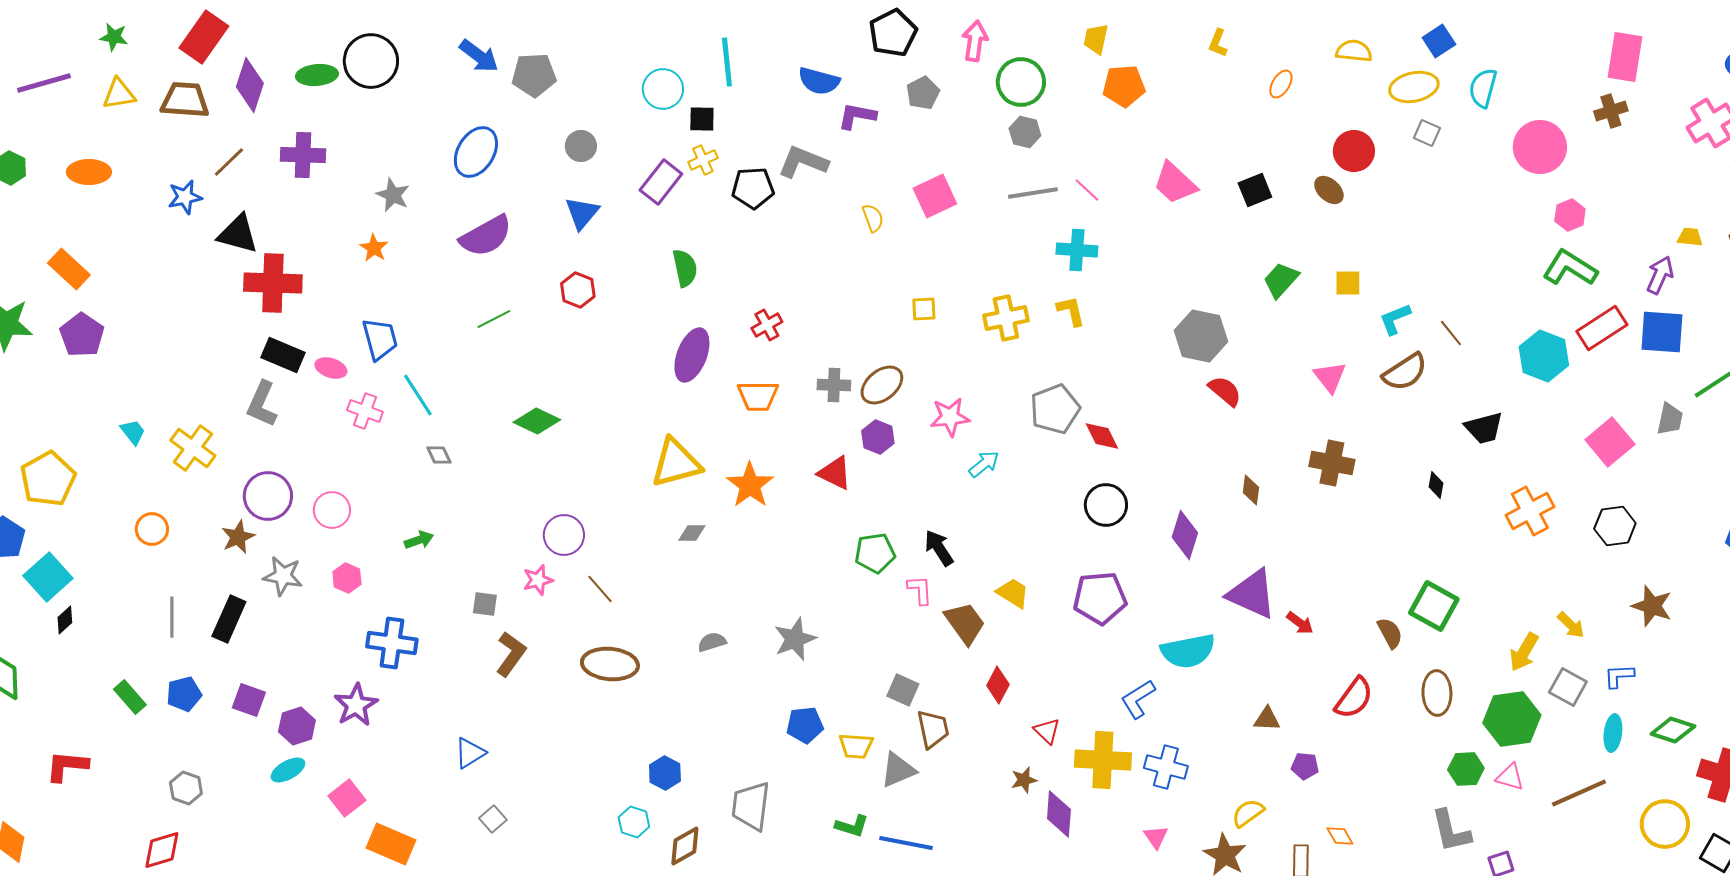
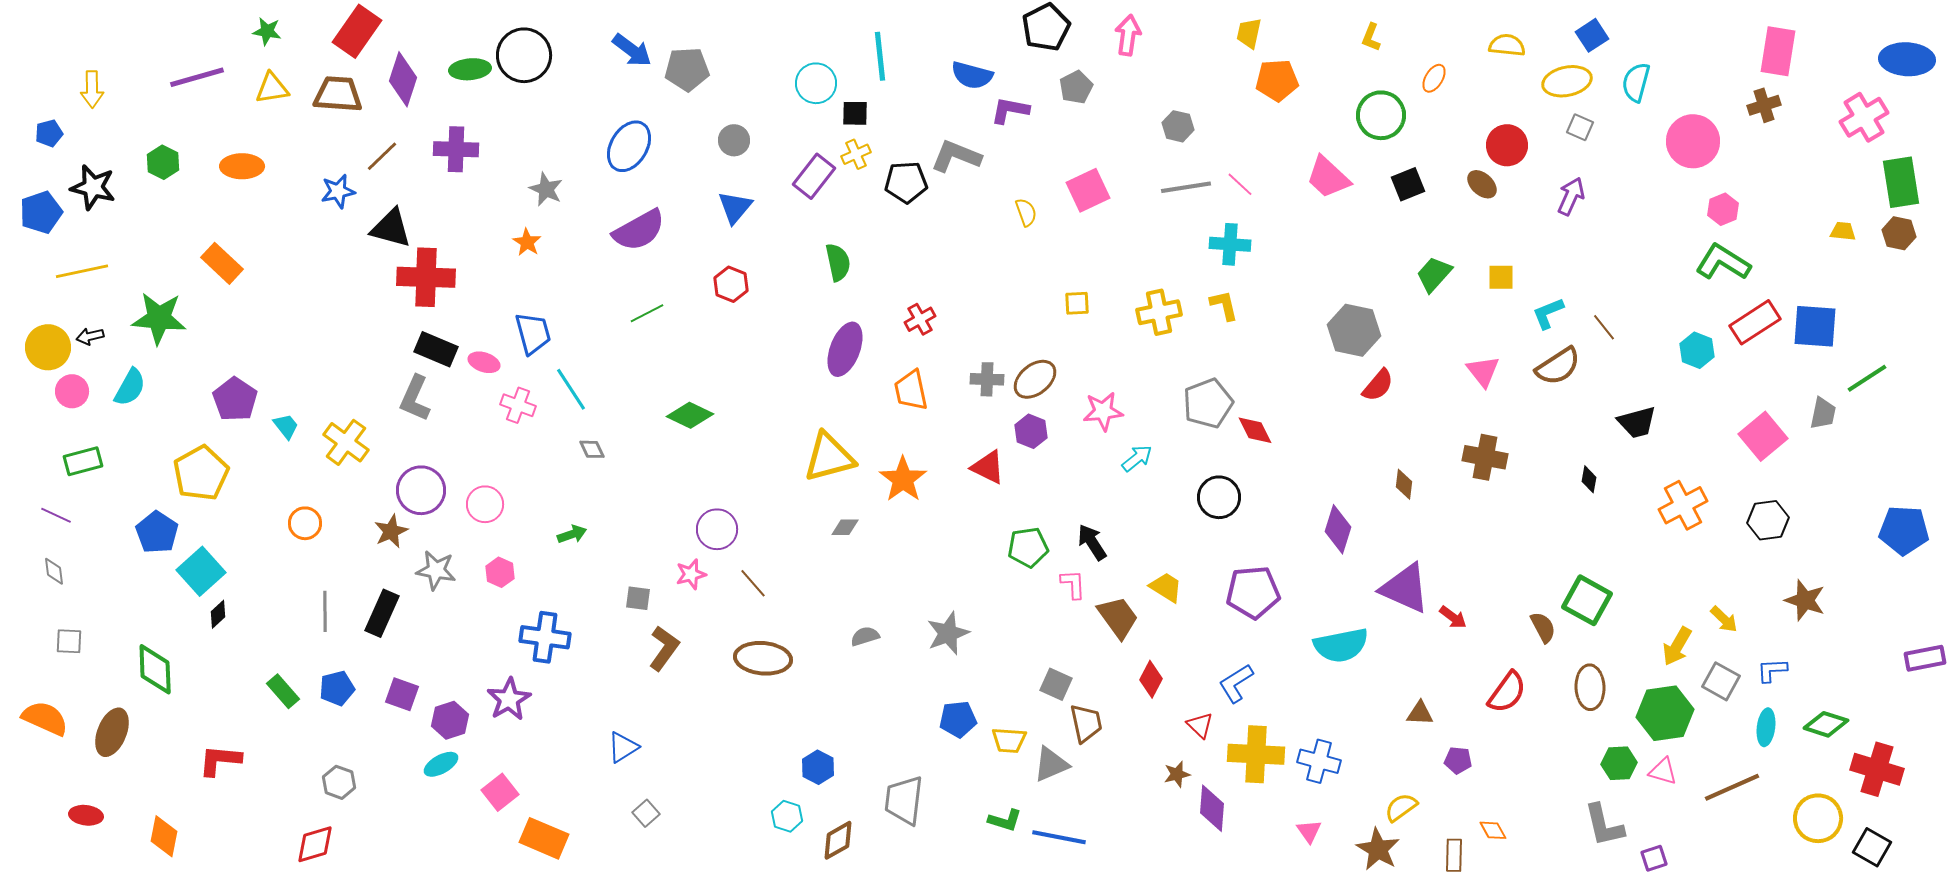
green circle: (1021, 82) -> (1381, 115), moved
purple arrow: (1660, 275) -> (1571, 196), moved
purple pentagon: (82, 335) -> (235, 399), moved
cyan hexagon: (1544, 356) -> (1697, 350), size x0.7
red semicircle: (1225, 391) -> (1378, 385), turned 90
orange trapezoid: (758, 396) -> (911, 390), turned 78
black circle: (1106, 505) -> (1219, 497), moved
blue L-shape: (1138, 699) -> (1236, 683), moved

